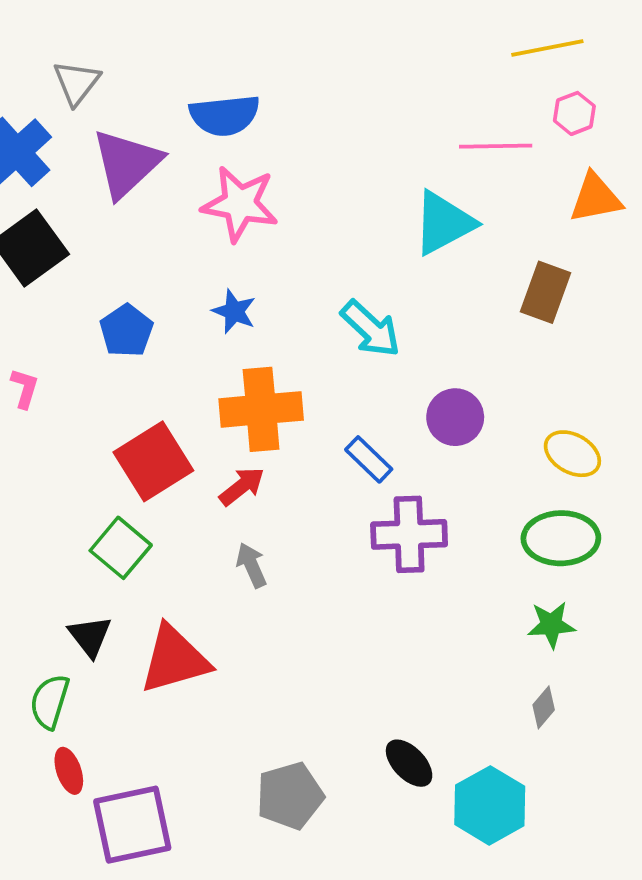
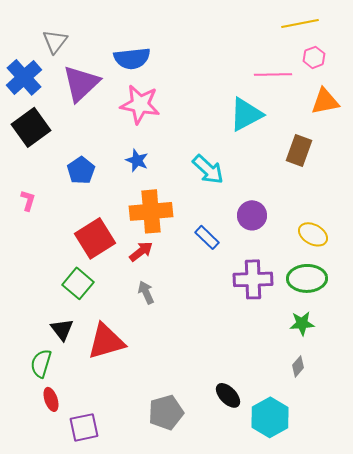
purple cross: (409, 534) -> (253, 279), moved
purple square: (132, 825) -> (84, 427), size x0.7

